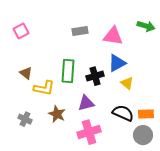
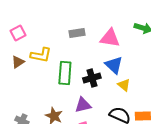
blue triangle: (117, 63) -> (114, 65), turned -48
brown triangle: (26, 73) -> (18, 62), moved, turned 48
yellow L-shape: (44, 88) -> (41, 55), moved

